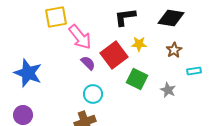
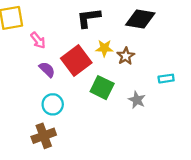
pink arrow: (80, 37) -> (38, 40), size x0.6
brown star: (174, 50) -> (126, 56), moved

